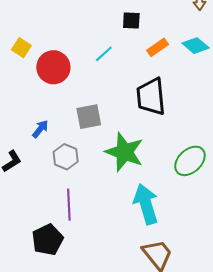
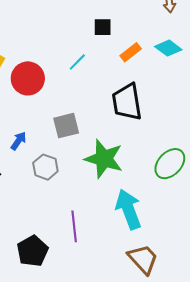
purple line: (69, 205) -> (74, 226), moved

